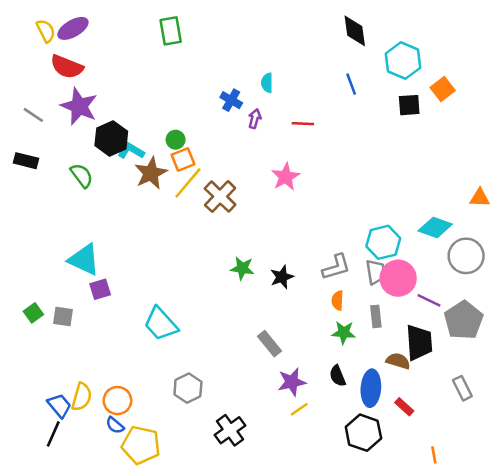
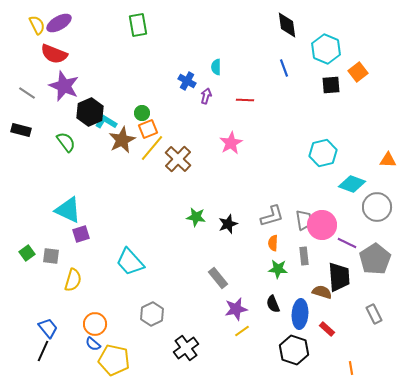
cyan hexagon: (383, 242) -> (323, 153), moved
yellow semicircle: (82, 397) -> (73, 280), moved

